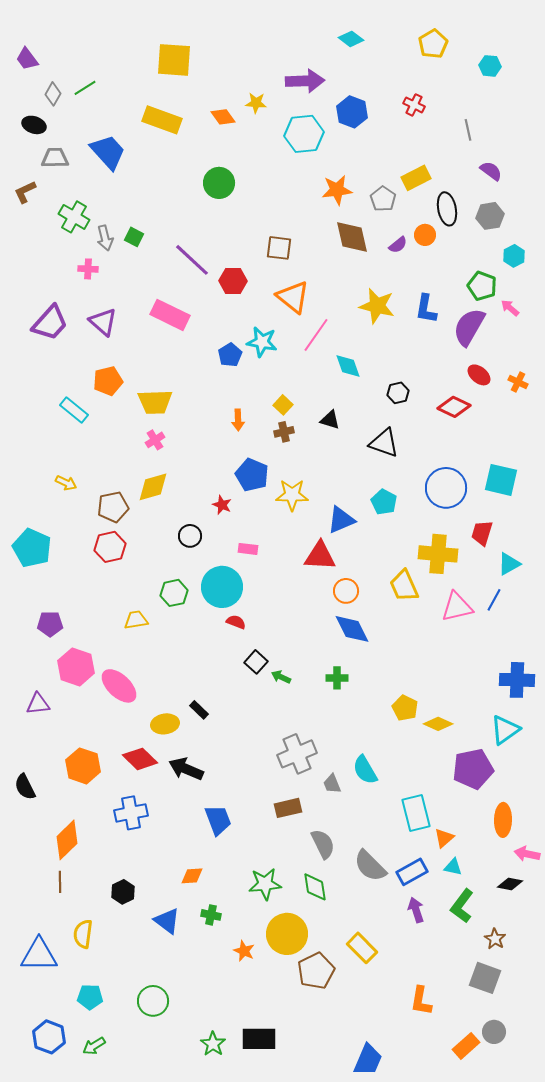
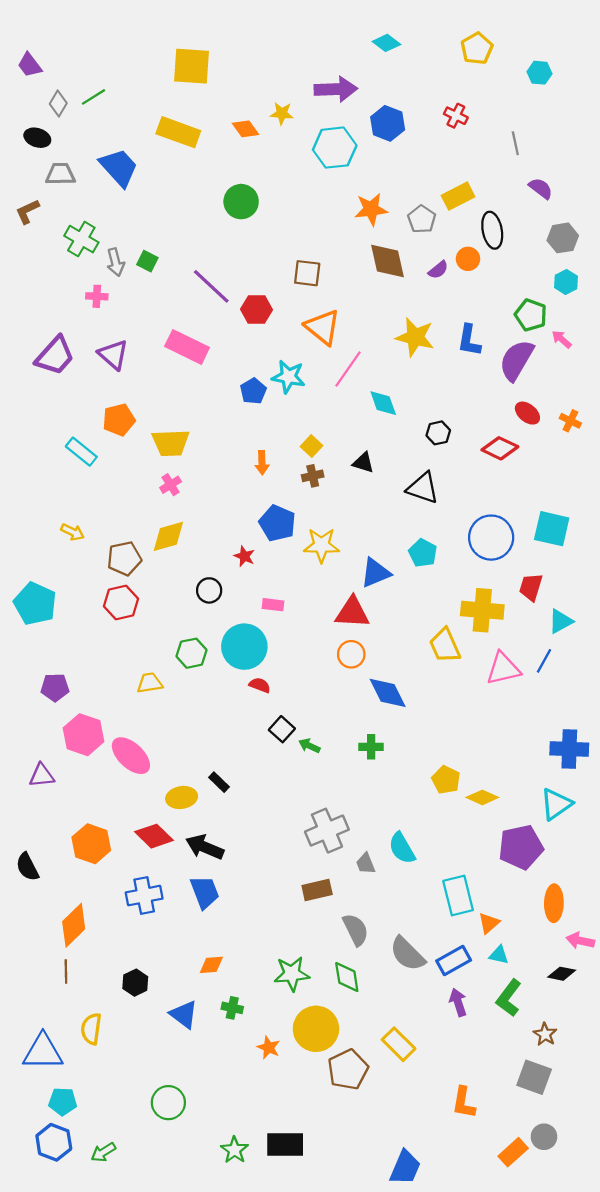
gray hexagon: (490, 216) -> (563, 238), moved
orange circle: (346, 591) -> (351, 654), moved
blue trapezoid: (218, 820) -> (205, 892), moved
cyan pentagon: (90, 997) -> (63, 1102), moved

